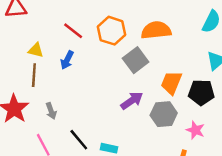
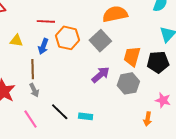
red line: (73, 31) -> (46, 21), turned -30
orange hexagon: (112, 31) -> (67, 38), moved
brown line: (34, 75) -> (33, 69), moved
pink star: (195, 130) -> (163, 100), moved

